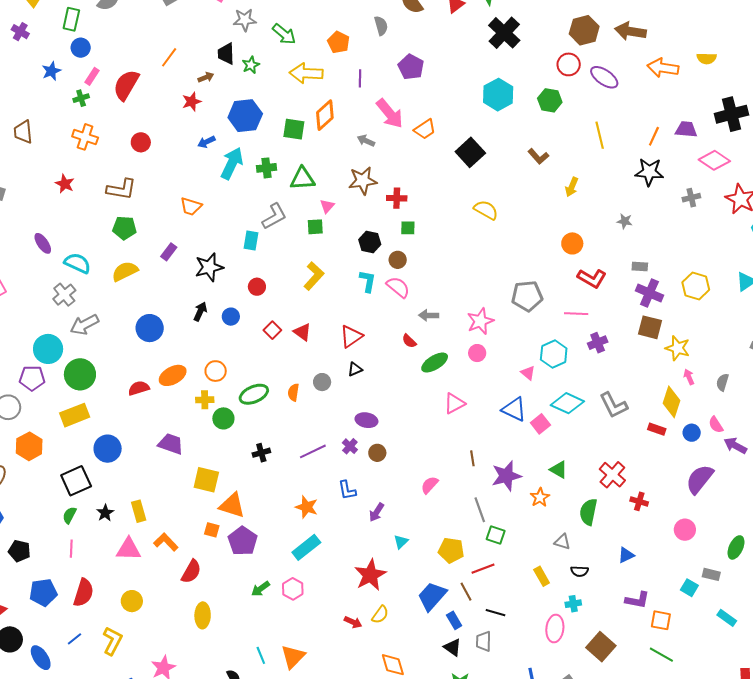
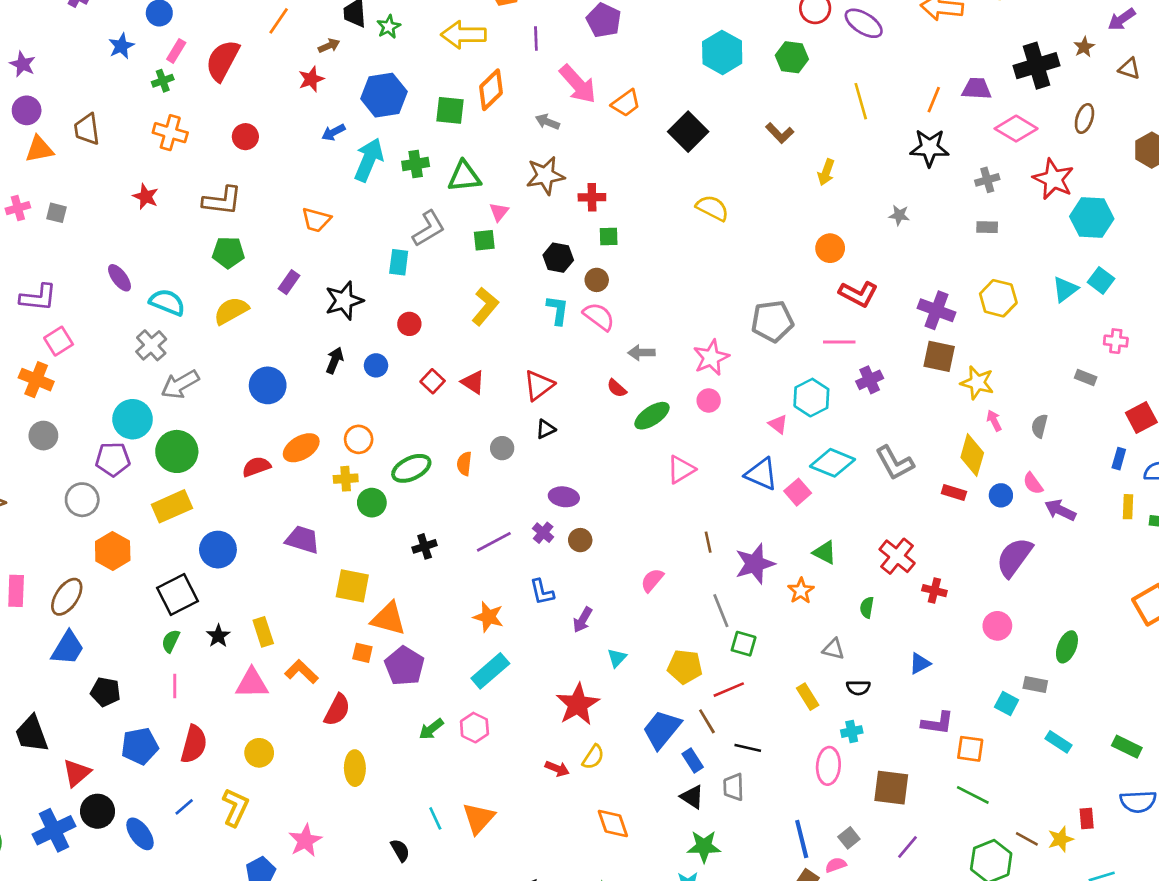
gray rectangle: (640, 267) -> (987, 227), moved
green semicircle: (588, 512) -> (867, 607), size x0.6
brown square: (601, 647) -> (891, 788), turned -32

